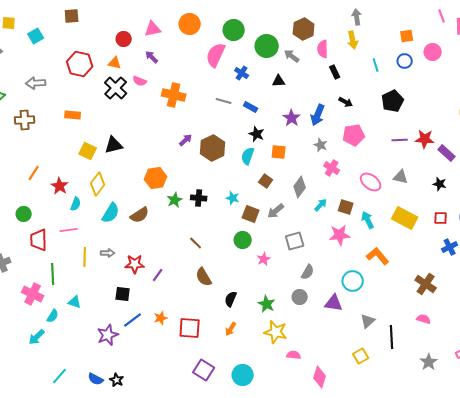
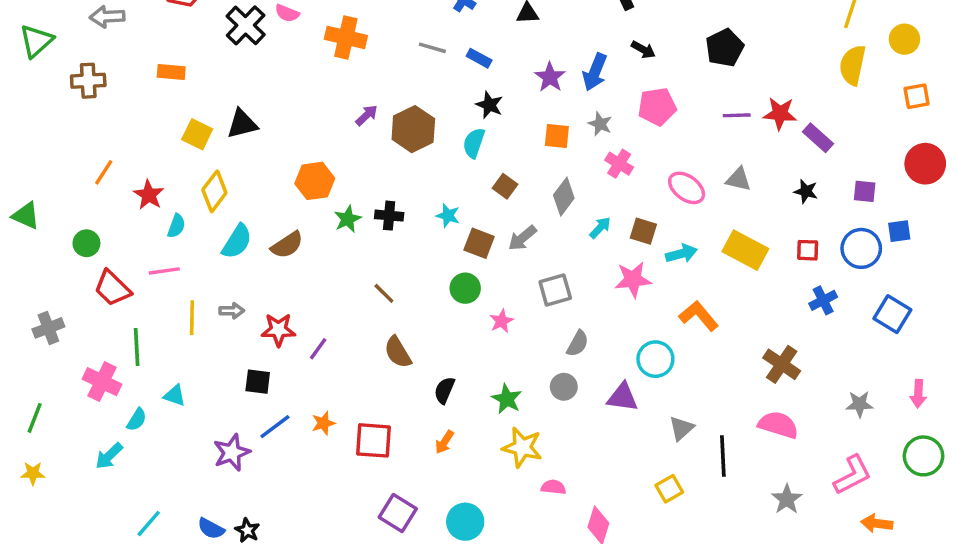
orange square: (279, 152) -> (557, 136), moved
cyan arrow: (368, 220) -> (681, 254), turned 102
red trapezoid: (39, 240) -> (112, 288), turned -45
pink semicircle: (424, 319) -> (778, 425), size x1.6

